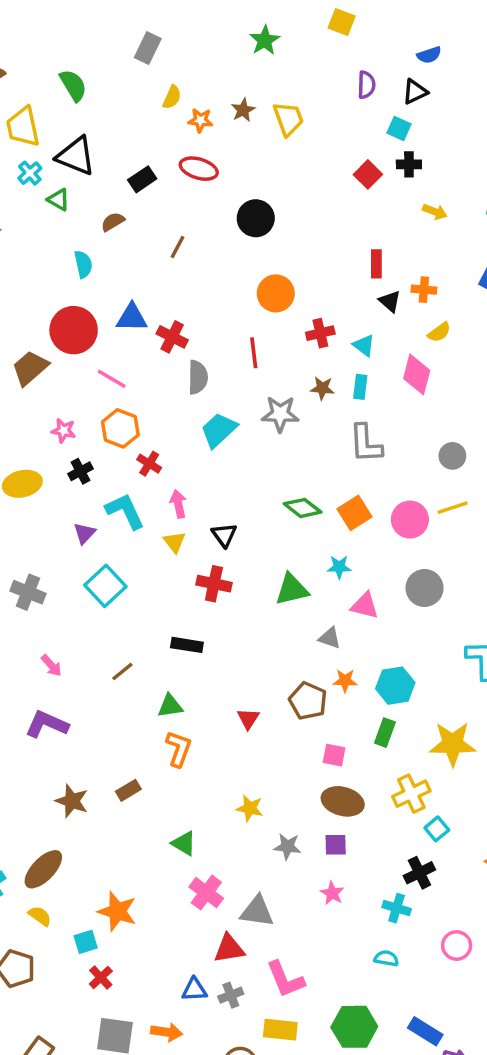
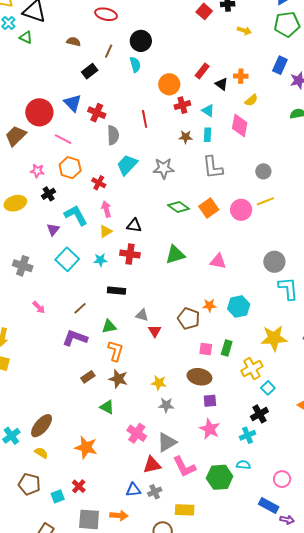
black rectangle: (142, 179) -> (90, 71), moved
brown semicircle: (113, 222) -> (74, 42), moved, turned 48
brown line: (177, 247) -> (109, 51), moved
cyan semicircle: (83, 264) -> (135, 65), moved
red rectangle: (376, 264) -> (202, 71), moved, turned 42
orange circle: (276, 293) -> (169, 84), moved
blue triangle: (132, 318) -> (73, 103), turned 48
gray star: (280, 414) -> (164, 168), moved
red cross: (149, 464) -> (99, 183), moved
black triangle: (224, 535) -> (134, 225), turned -42
yellow triangle: (174, 542) -> (106, 231), turned 40
cyan star: (339, 567) -> (100, 260), moved
gray circle: (424, 588) -> (274, 262), moved
gray triangle: (330, 638) -> (142, 315), moved
purple L-shape: (47, 724) -> (75, 338), moved
green rectangle: (385, 733) -> (227, 348), moved
brown star: (72, 801) -> (118, 379), moved
brown ellipse: (343, 801) -> (199, 377), moved
green triangle: (184, 843) -> (107, 407), moved
gray star: (287, 847) -> (166, 405), moved
pink star: (332, 893) -> (210, 429), size x1.5
cyan cross: (397, 908) -> (248, 435), turned -35
gray triangle: (257, 911) -> (167, 442), turned -35
cyan square: (86, 942) -> (58, 496), moved
pink circle: (457, 946) -> (282, 479), moved
pink L-shape: (285, 979) -> (184, 467), moved
green hexagon: (354, 1027) -> (220, 477), moved

